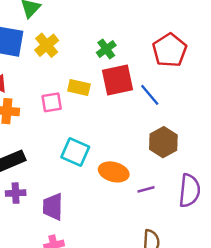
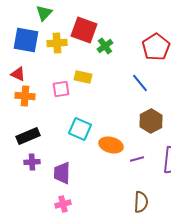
yellow cross: (47, 45) -> (57, 43), turned 36
red square: (117, 80) -> (84, 30), moved, turned 32

